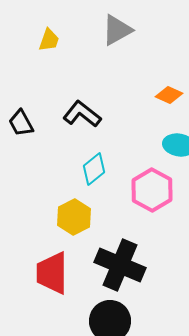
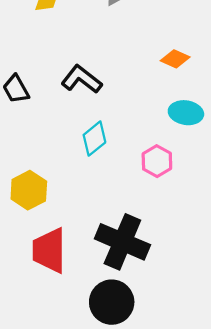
pink hexagon: (152, 190) -> (157, 161), size x0.7
yellow hexagon: (74, 217) -> (29, 190), moved

